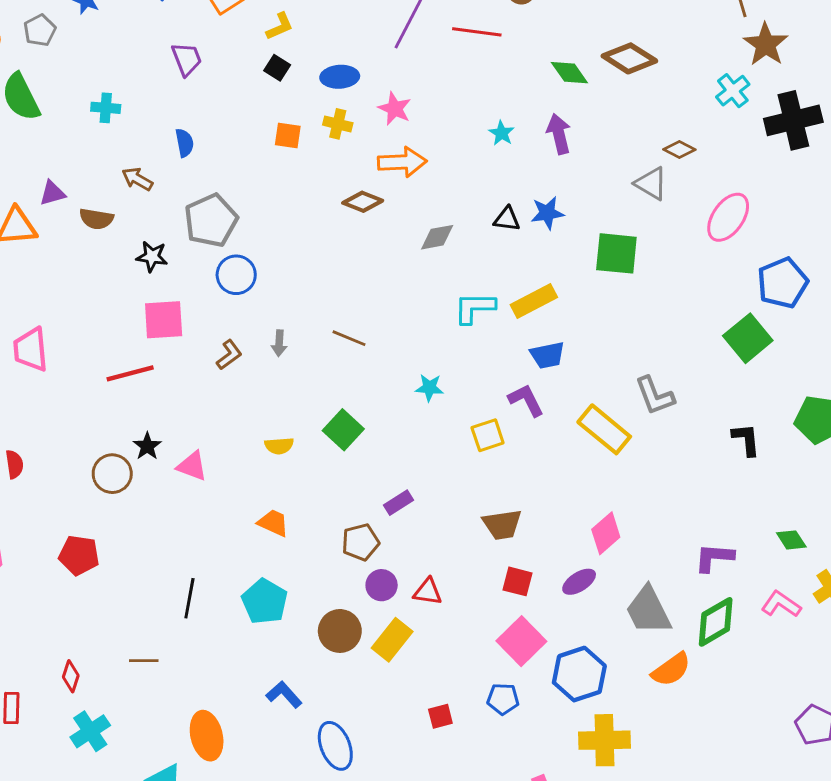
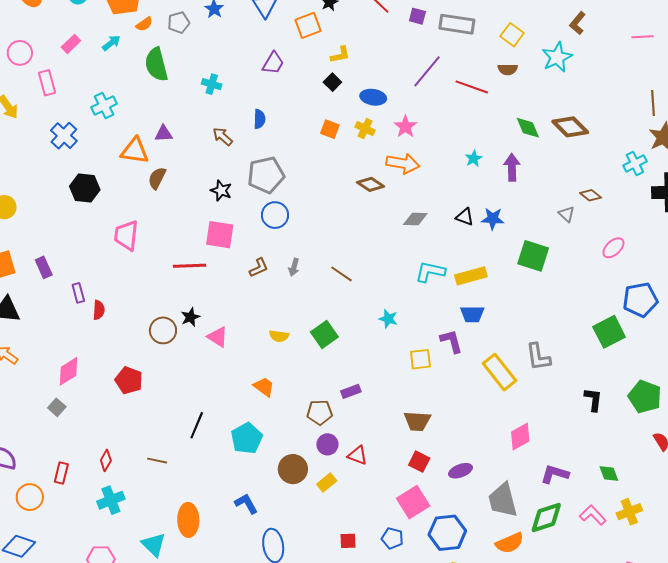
purple trapezoid: (187, 59) -> (273, 63), turned 40
gray triangle: (651, 184) -> (567, 214), size x0.7
pink ellipse: (728, 217) -> (613, 248), size x0.7
brown semicircle: (96, 219) -> (157, 178), moved, turned 95
pink diamond: (606, 533) -> (520, 436), moved
yellow rectangle: (392, 640) -> (327, 482), size x0.7

